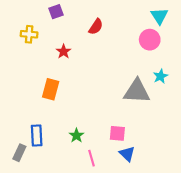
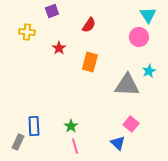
orange rectangle: (51, 89) -> (90, 62), moved
pink square: (117, 133) -> (131, 124), moved, turned 35
pink line: (92, 158) -> (75, 146), moved

